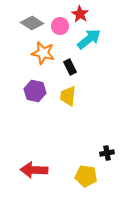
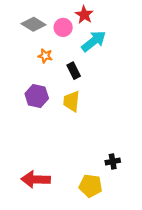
orange star: (43, 53) -> (45, 56), size x0.6

